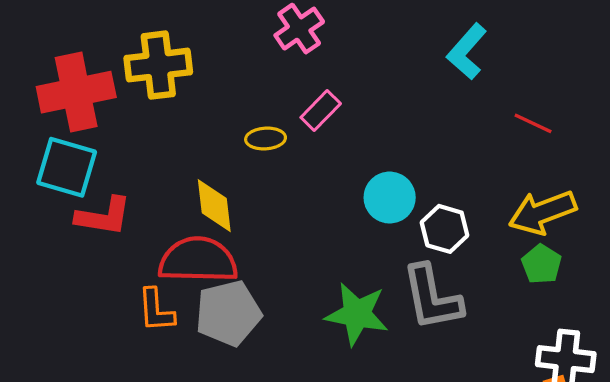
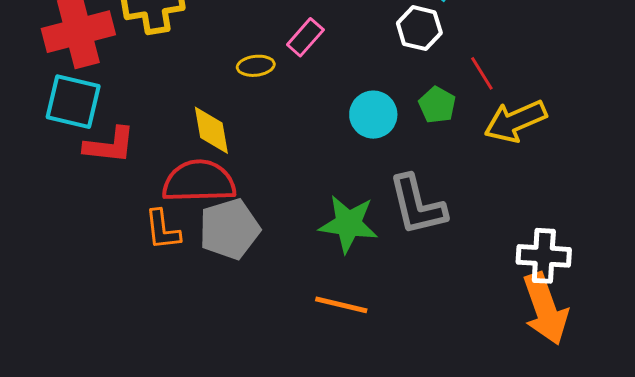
red line: (533, 123) -> (482, 73), moved, turned 36
white hexagon: (445, 229) -> (419, 28), moved
green pentagon: (541, 264) -> (437, 105), moved

